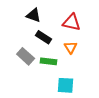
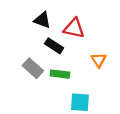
red triangle: (72, 22) -> (74, 28), moved
orange triangle: (71, 47) -> (99, 60), moved

